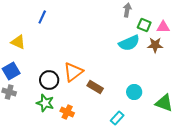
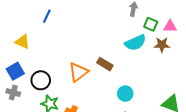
black circle: (49, 80) -> (41, 80), moved
brown rectangle: (95, 87) -> (105, 64), moved
cyan circle: (134, 92) -> (125, 94), moved

